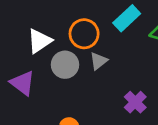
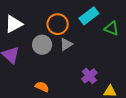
white triangle: (39, 41) -> (14, 24), moved

